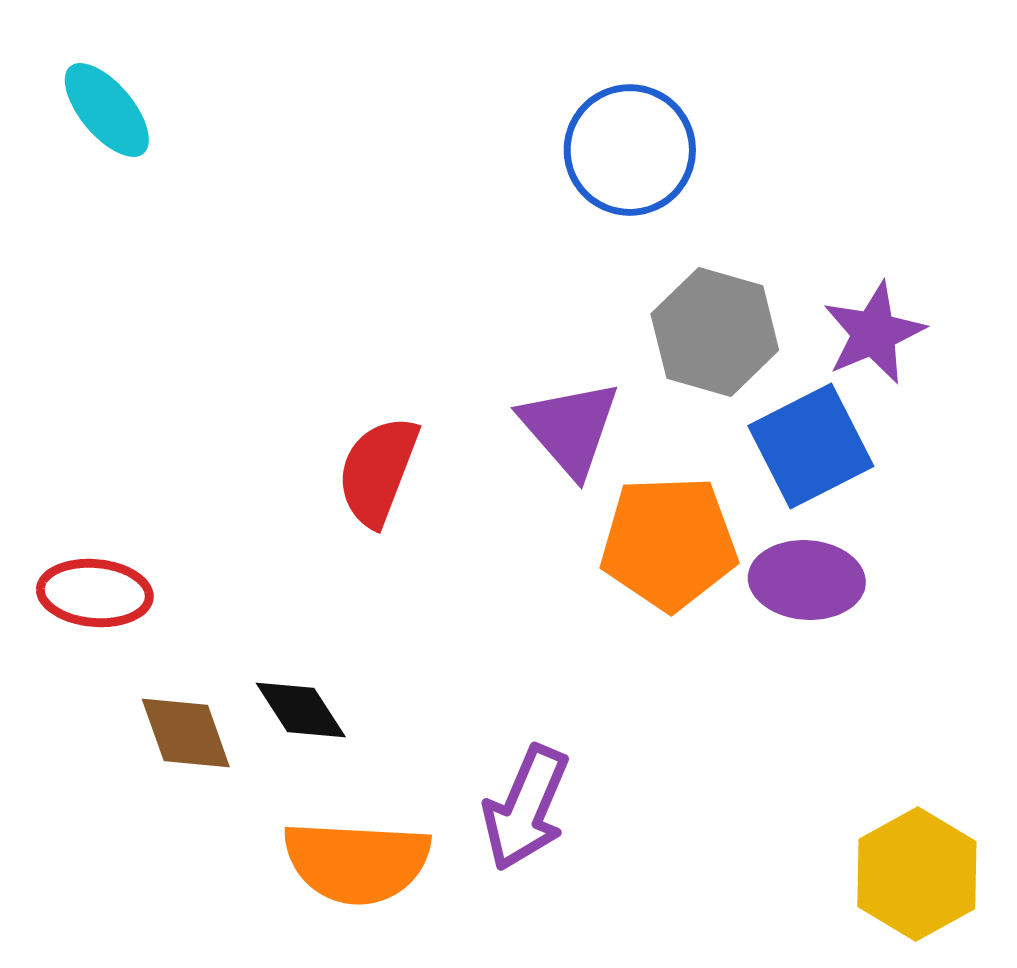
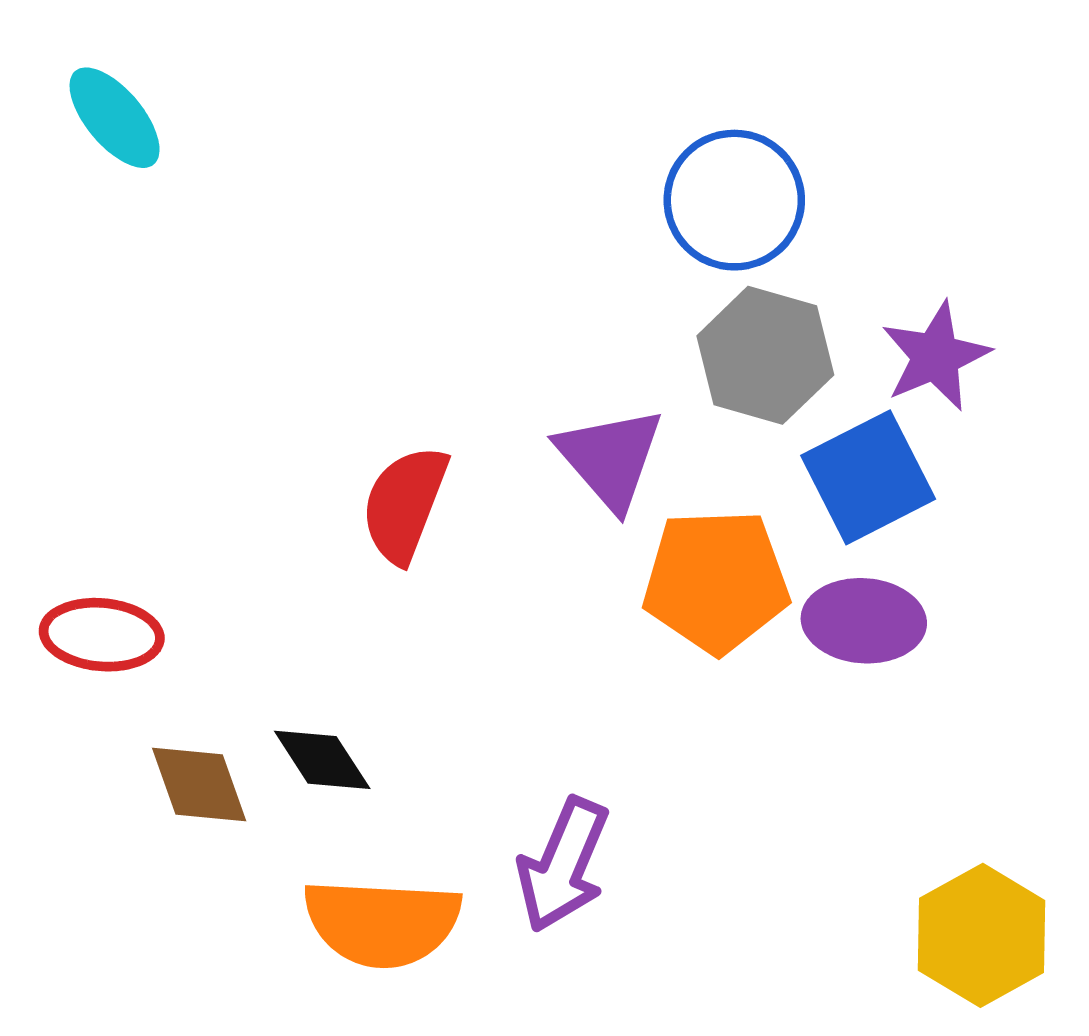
blue circle: (630, 150) -> (734, 200), moved

